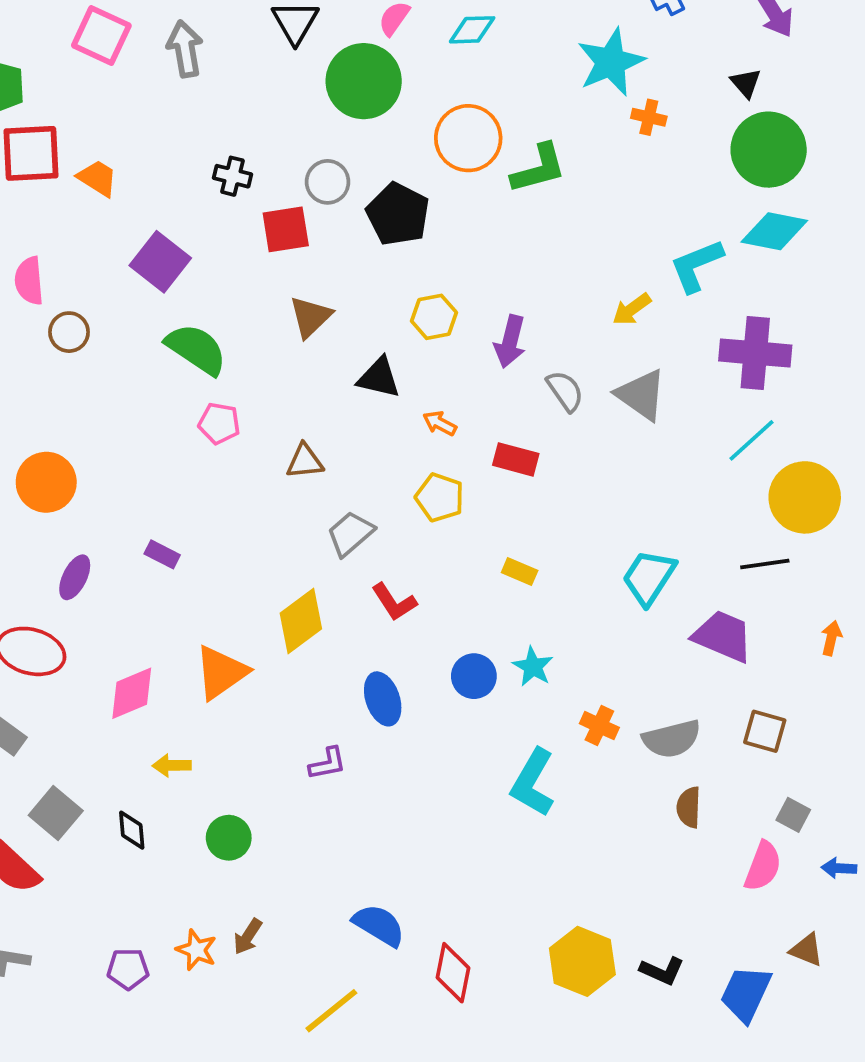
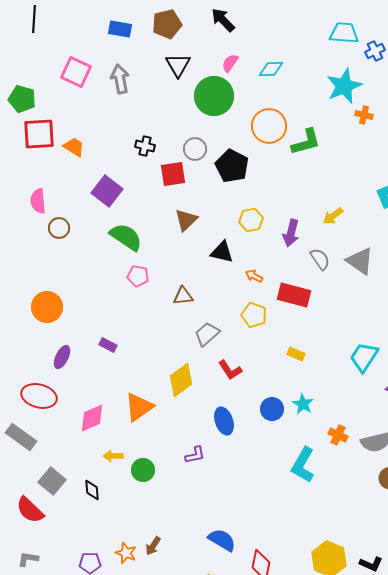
yellow arrow: (632, 309) -> (333, 216), moved
red rectangle: (516, 459) -> (294, 295), size x1.4
green circle: (229, 838) -> (143, 470), moved

